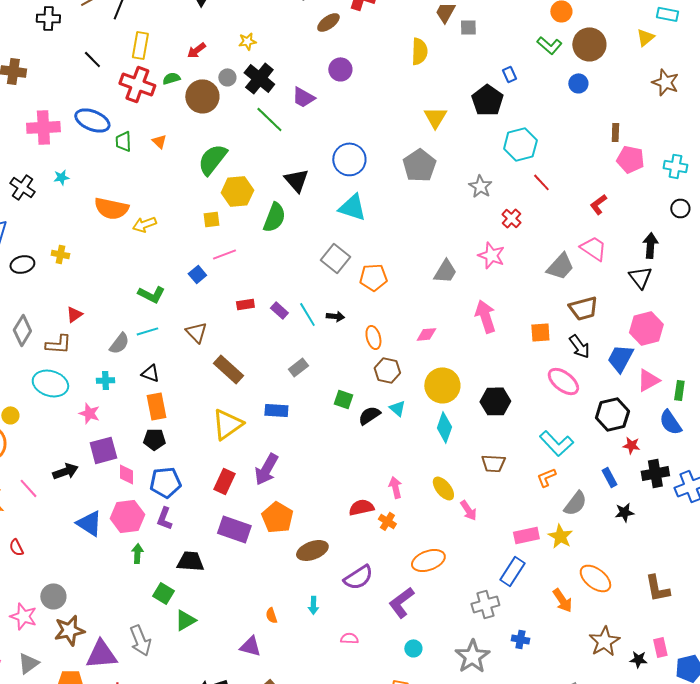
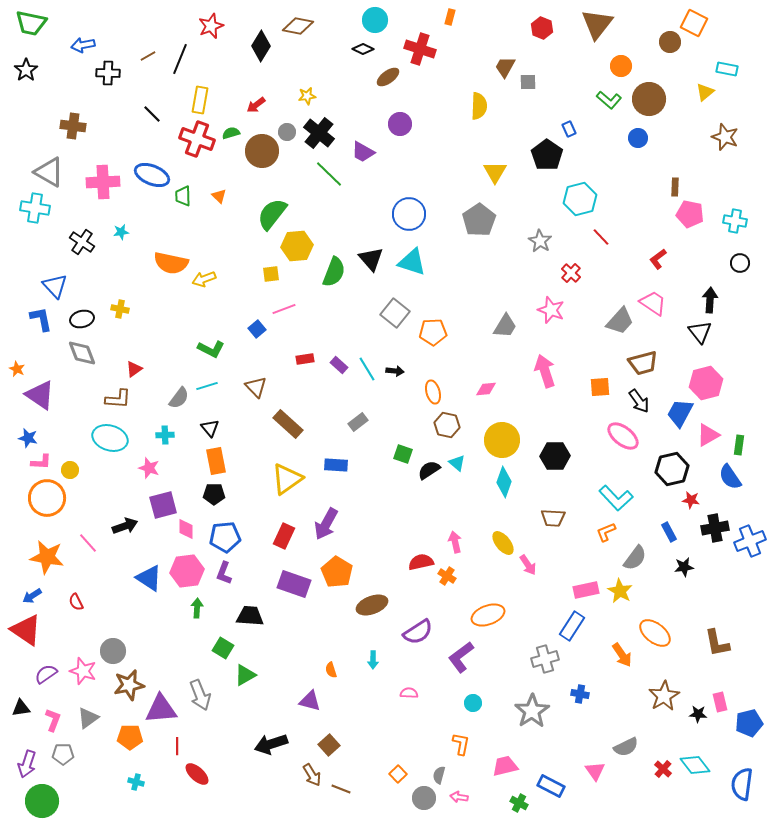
black triangle: (296, 180) -> (371, 259), moved
gray diamond: (22, 330) -> (82, 353), moved, turned -52
black triangle: (150, 373) -> (210, 428), turned 30

